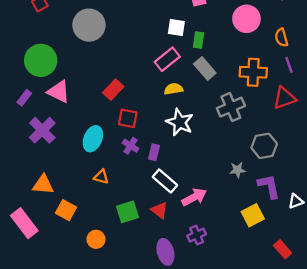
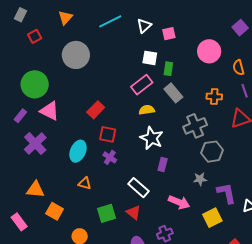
orange cross: (253, 72) -> (214, 97), size x0.7
gray hexagon: (264, 146) -> (212, 152), moved
purple rectangle: (154, 152) -> (163, 165), moved
pink arrow: (194, 197) -> (179, 202), moved, turned 50
pink rectangle: (24, 223) -> (19, 222), size x0.7

